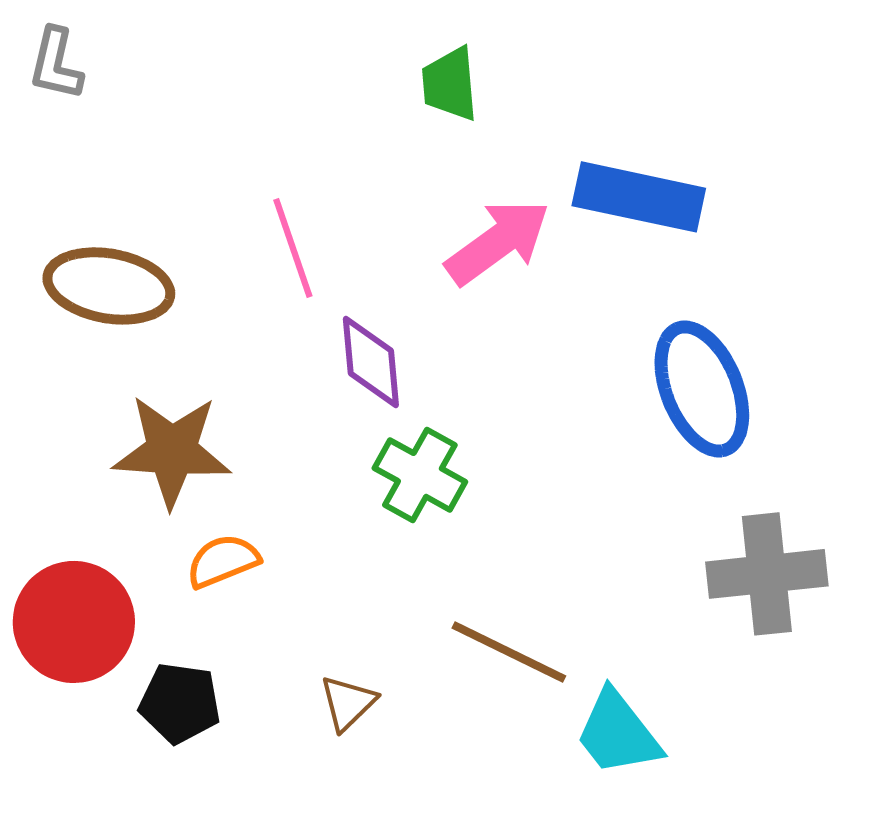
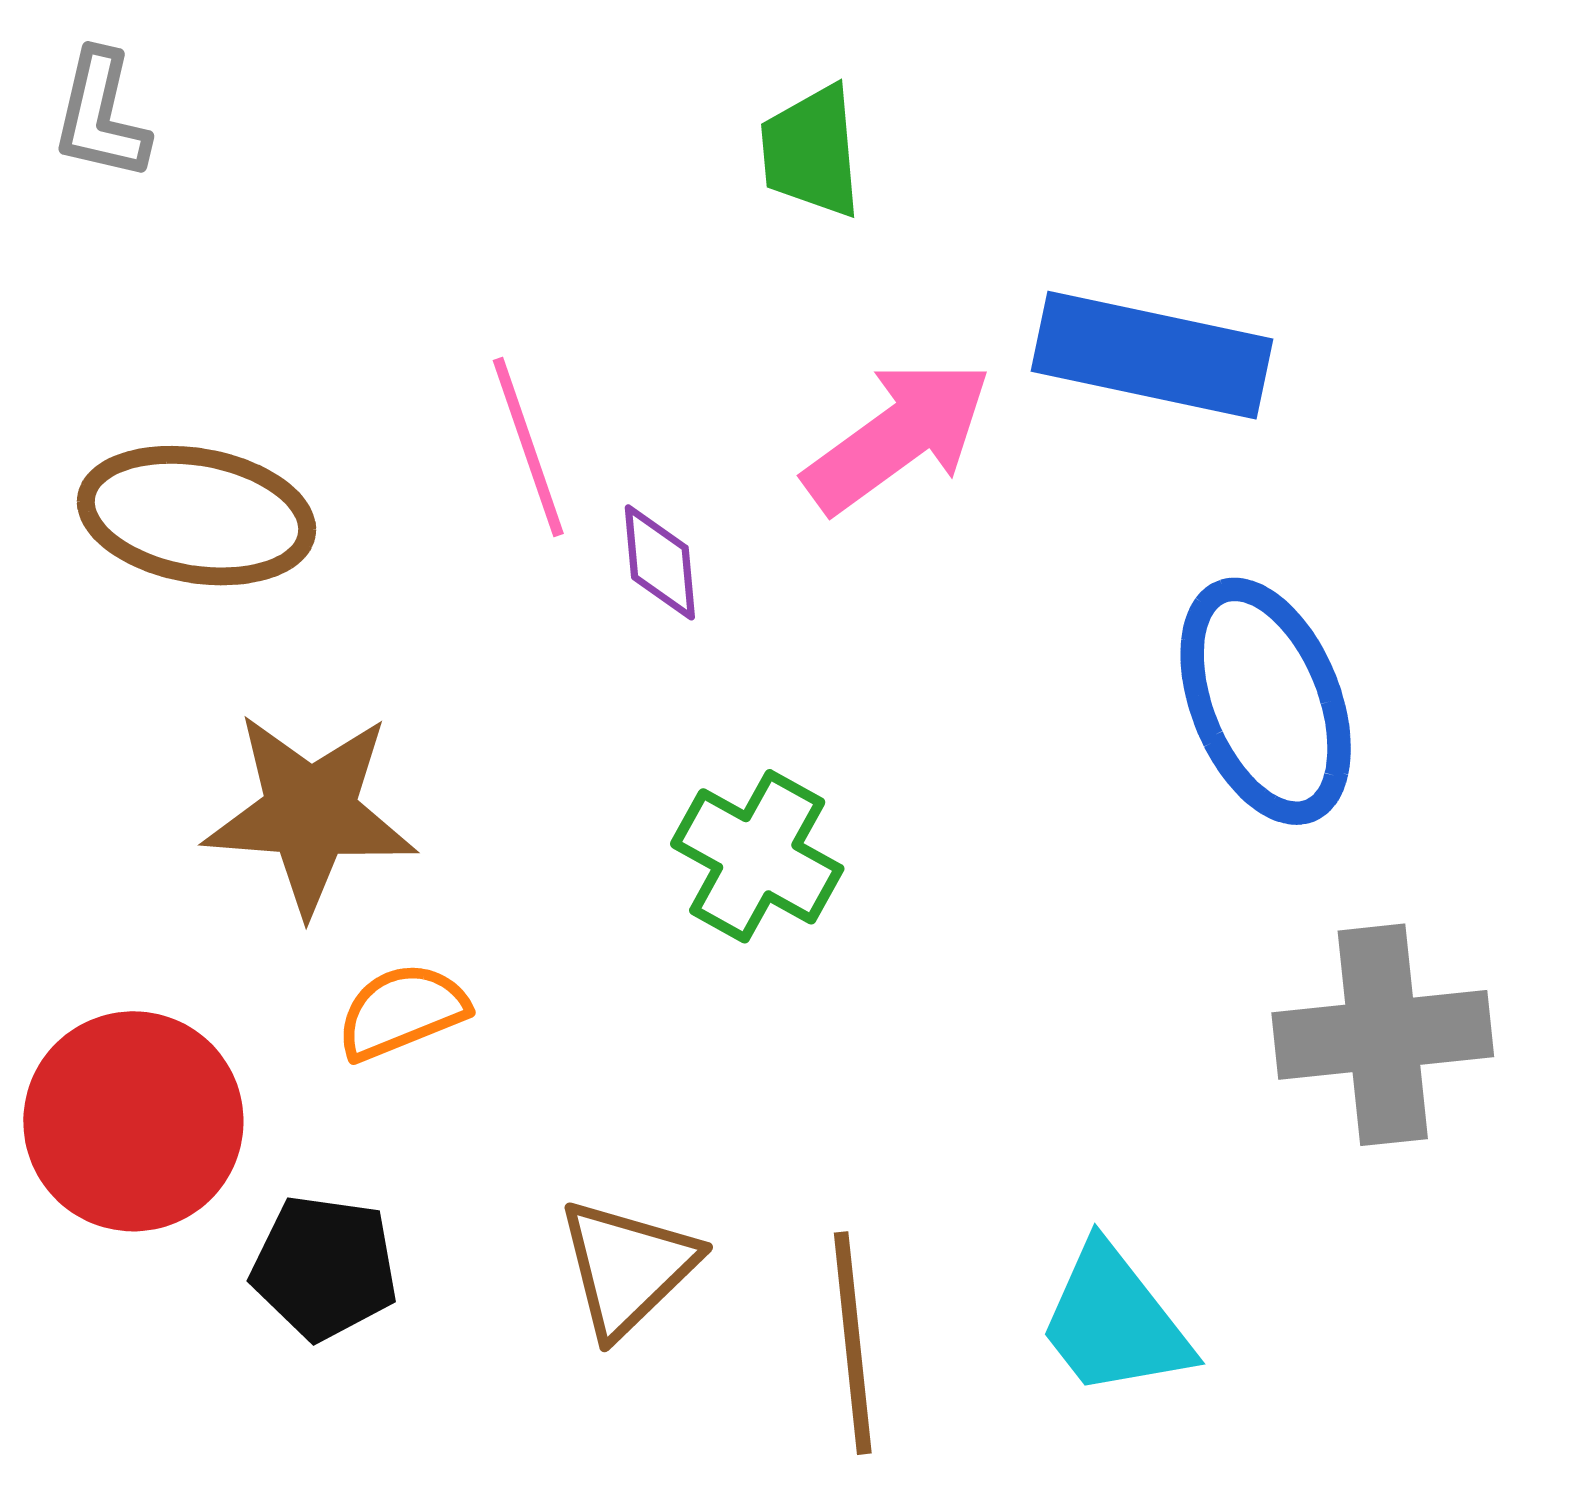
purple diamond: (371, 362) -> (660, 562), moved, size x0.7
brown line: (509, 652) -> (853, 1343), moved, turned 58
brown triangle: (348, 703) -> (627, 1267), size x1.4

